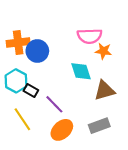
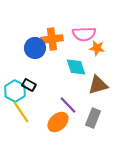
orange cross: (18, 42) -> (52, 39), moved
cyan hexagon: (16, 81) -> (15, 91), moved
purple line: (54, 104) -> (68, 105), moved
gray rectangle: (99, 126) -> (93, 118), turned -48

